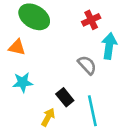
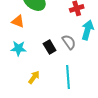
black rectangle: (65, 97) -> (50, 47), moved

